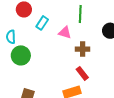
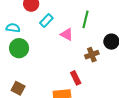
cyan semicircle: (11, 37) -> (13, 28), turned 88
brown cross: (83, 49) -> (92, 55), moved, turned -32

